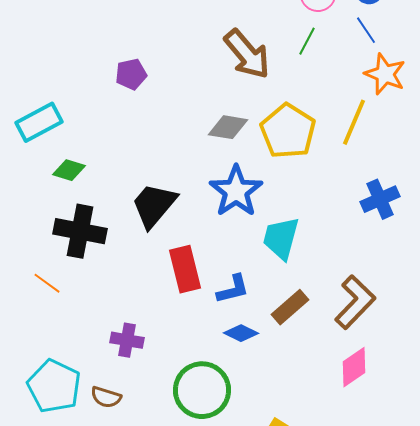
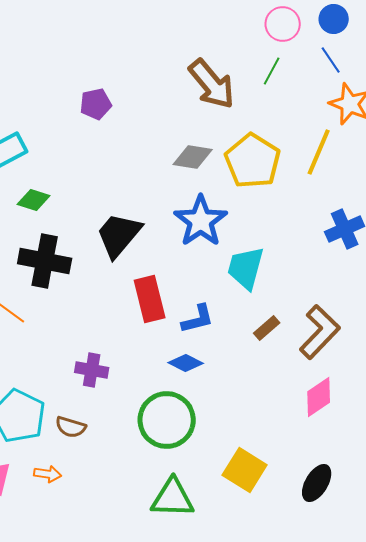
brown rectangle: (290, 307) -> (267, 328), moved, size x0.7
blue diamond: (241, 333) -> (186, 363), moved

